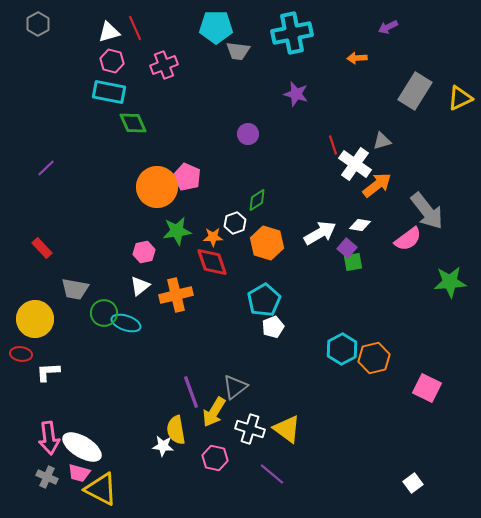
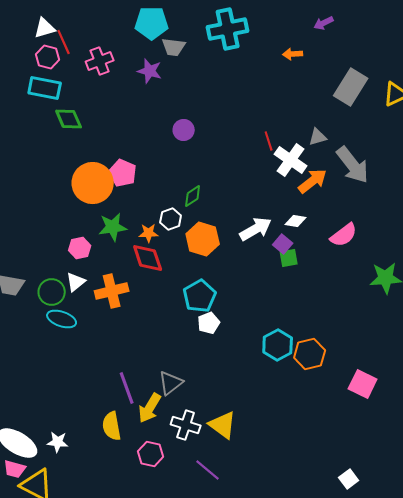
red line: (135, 28) -> (64, 42), moved
purple star: (296, 94) -> (150, 71), moved
gray arrow: (427, 211) -> (353, 165), moved
green circle: (104, 313) -> (52, 292), moved
white star: (163, 446) -> (58, 442), moved

